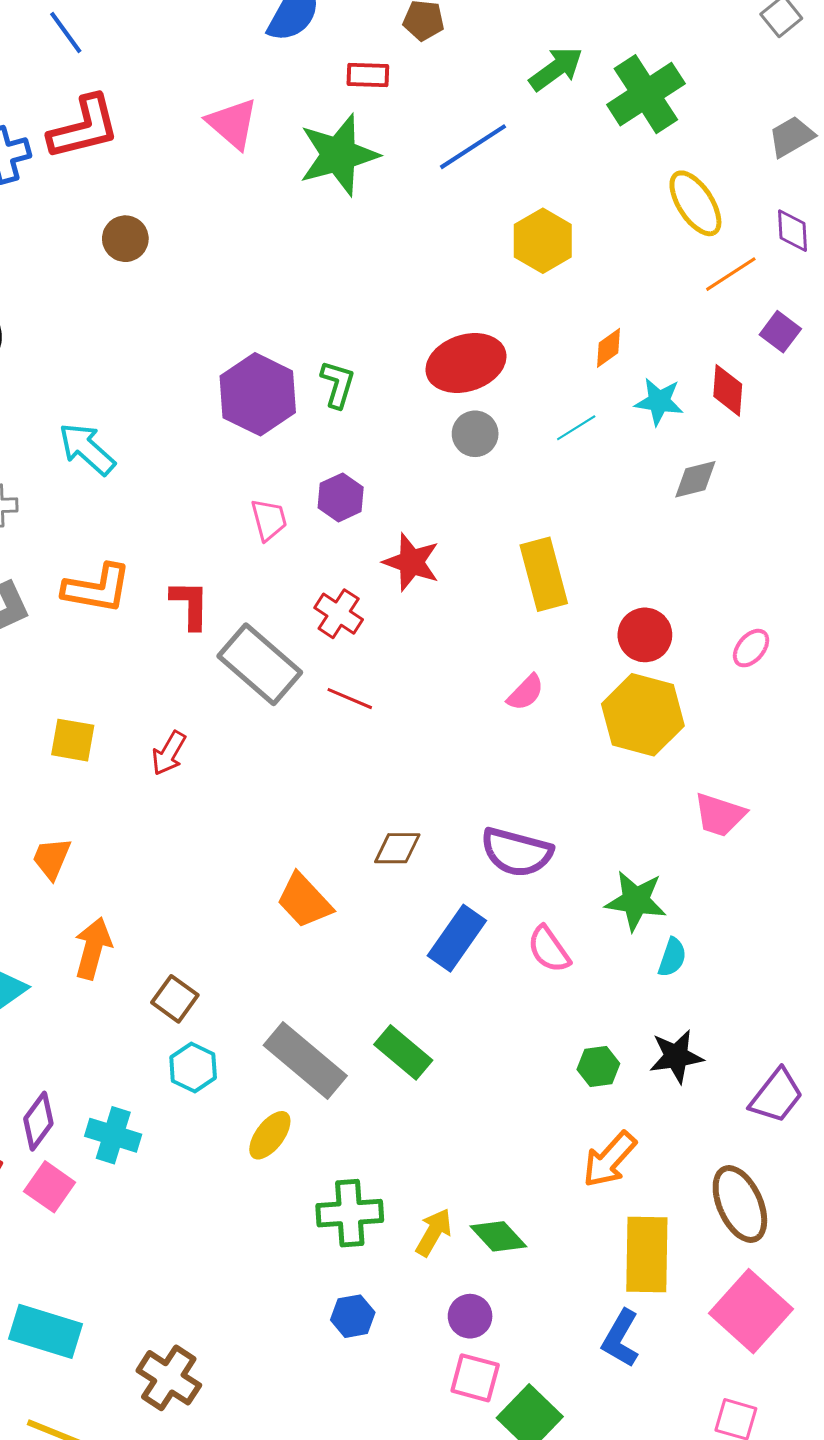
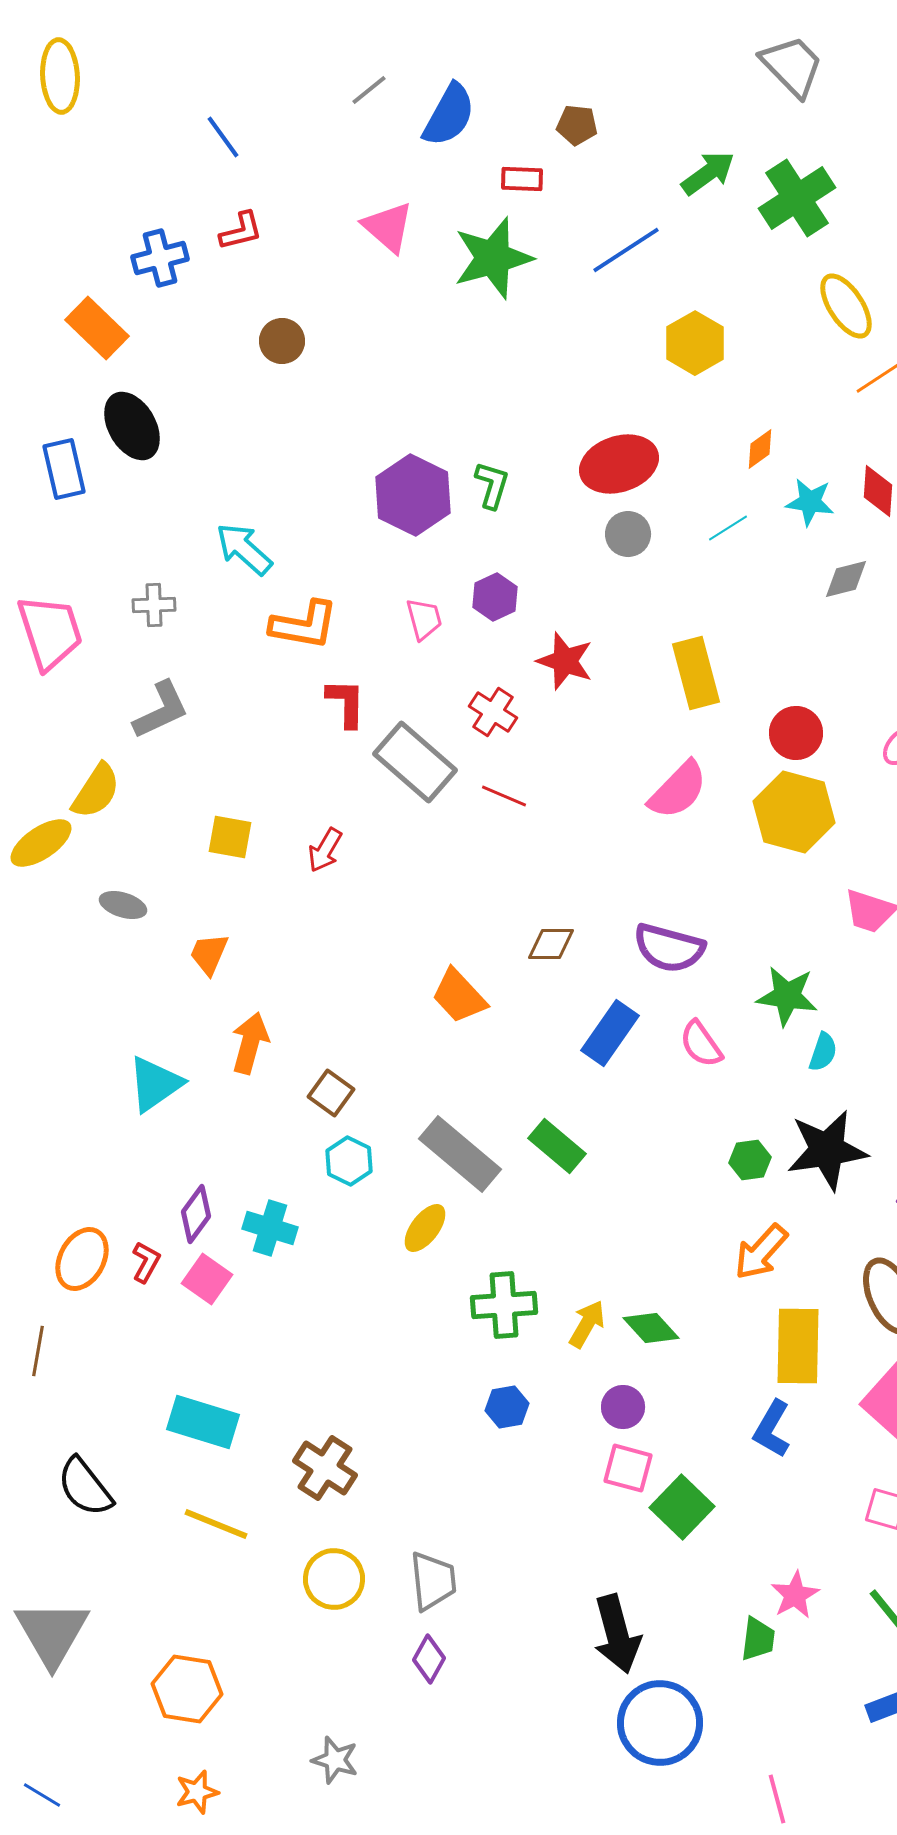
red L-shape: (84, 127) -> (241, 231), size x0.6
orange L-shape: (97, 588) -> (304, 625), moved
pink semicircle: (526, 693) -> (678, 790), size x1.6
black star: (676, 1056) -> (827, 1150), size x1.5

